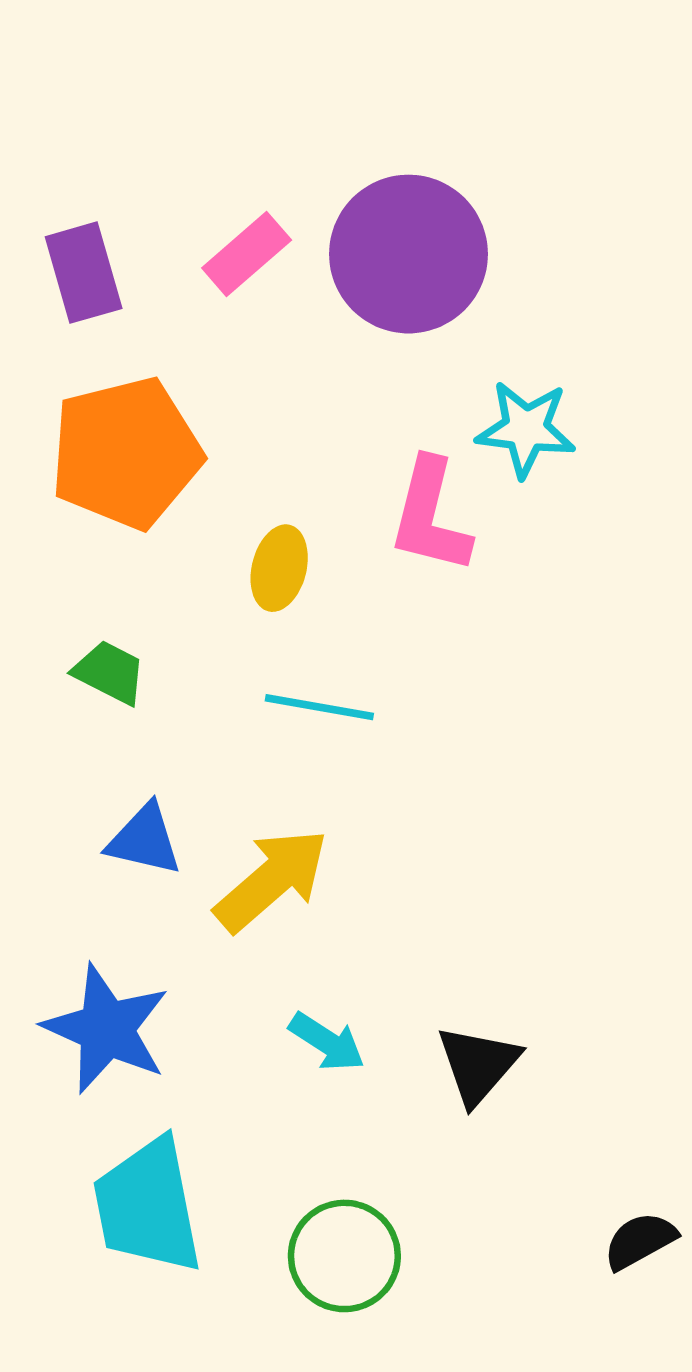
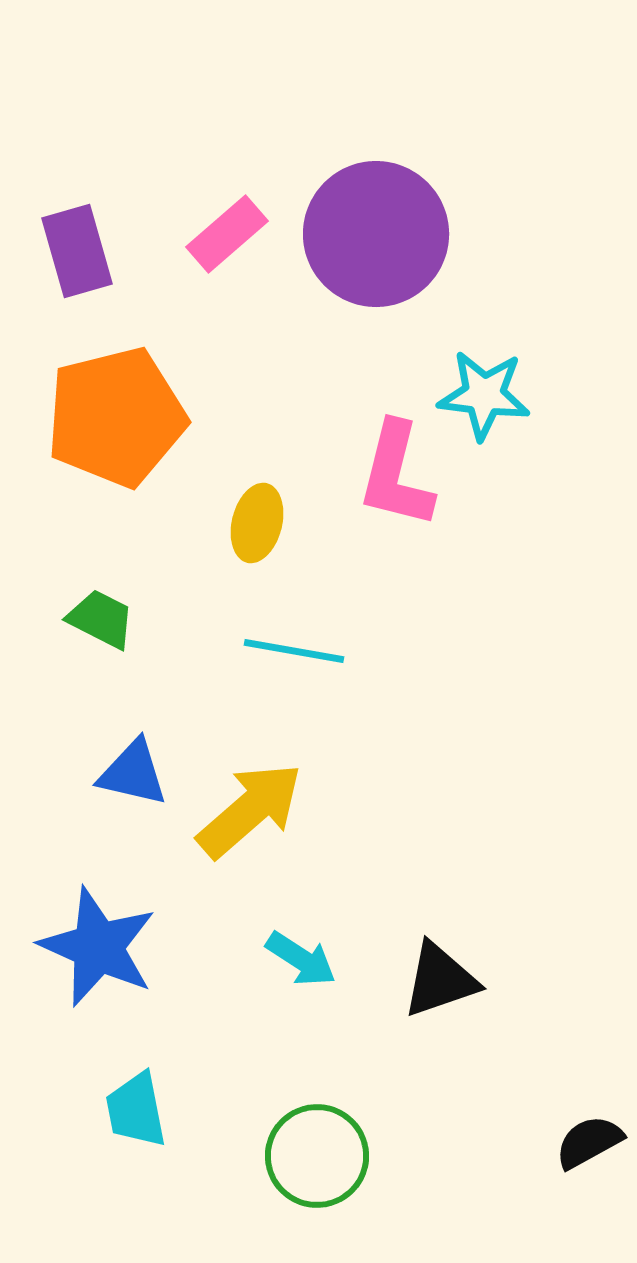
black triangle: (478, 1065) -> (440, 980), turned 30
cyan trapezoid: (148, 1206) -> (136, 1110), size x0.6

